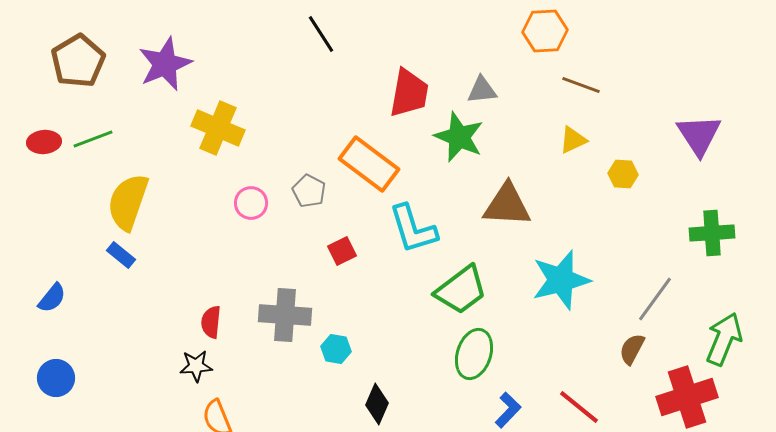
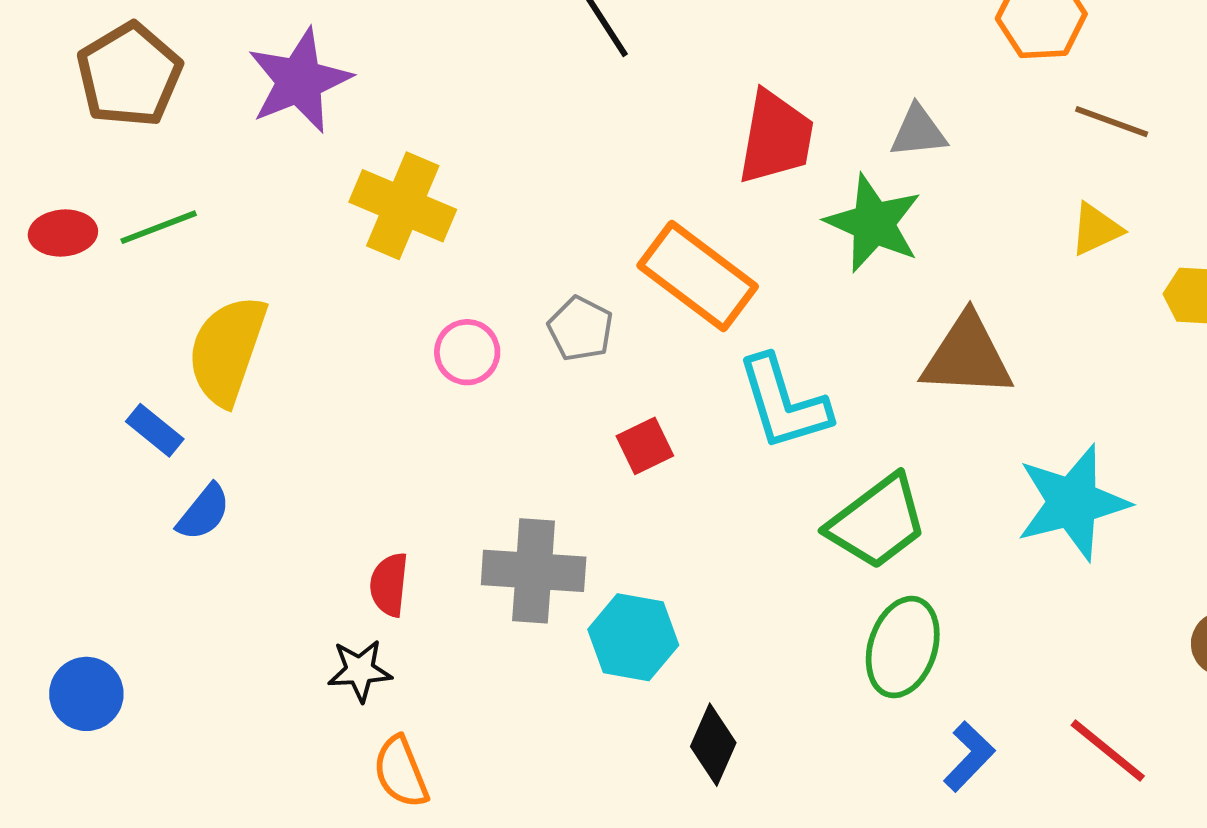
blue rectangle: (121, 255) -> (155, 430), moved
blue semicircle: (52, 298) -> (204, 512), moved
cyan hexagon: (336, 349) -> (633, 637), size x1.5

